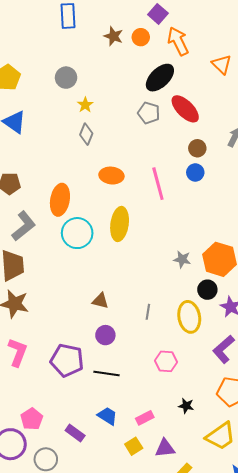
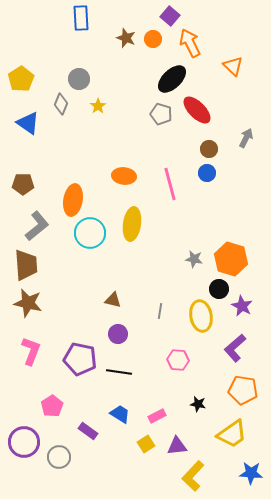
gray diamond: (86, 134) -> (61, 104), moved
pink pentagon: (32, 419) -> (52, 406), moved

